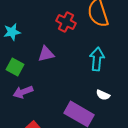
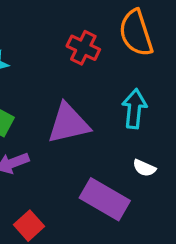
purple triangle: (46, 54) -> (69, 123), moved, size x1.6

